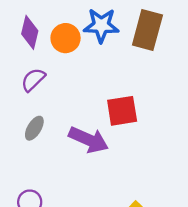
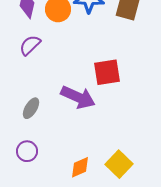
gray ellipse: (34, 128) -> (31, 108), moved

